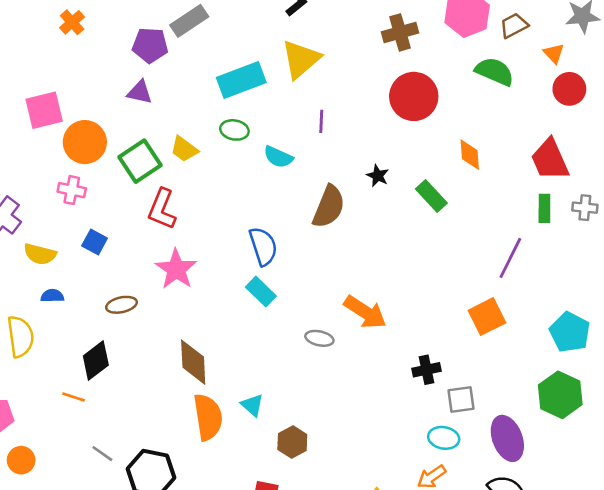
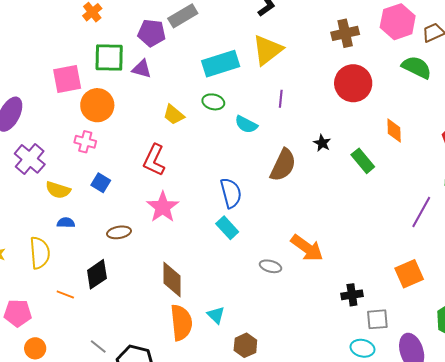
green square: (140, 161) -> (109, 57), moved, turned 32
orange square: (487, 317) -> (409, 274), moved
orange line: (74, 397) -> (65, 295), moved

